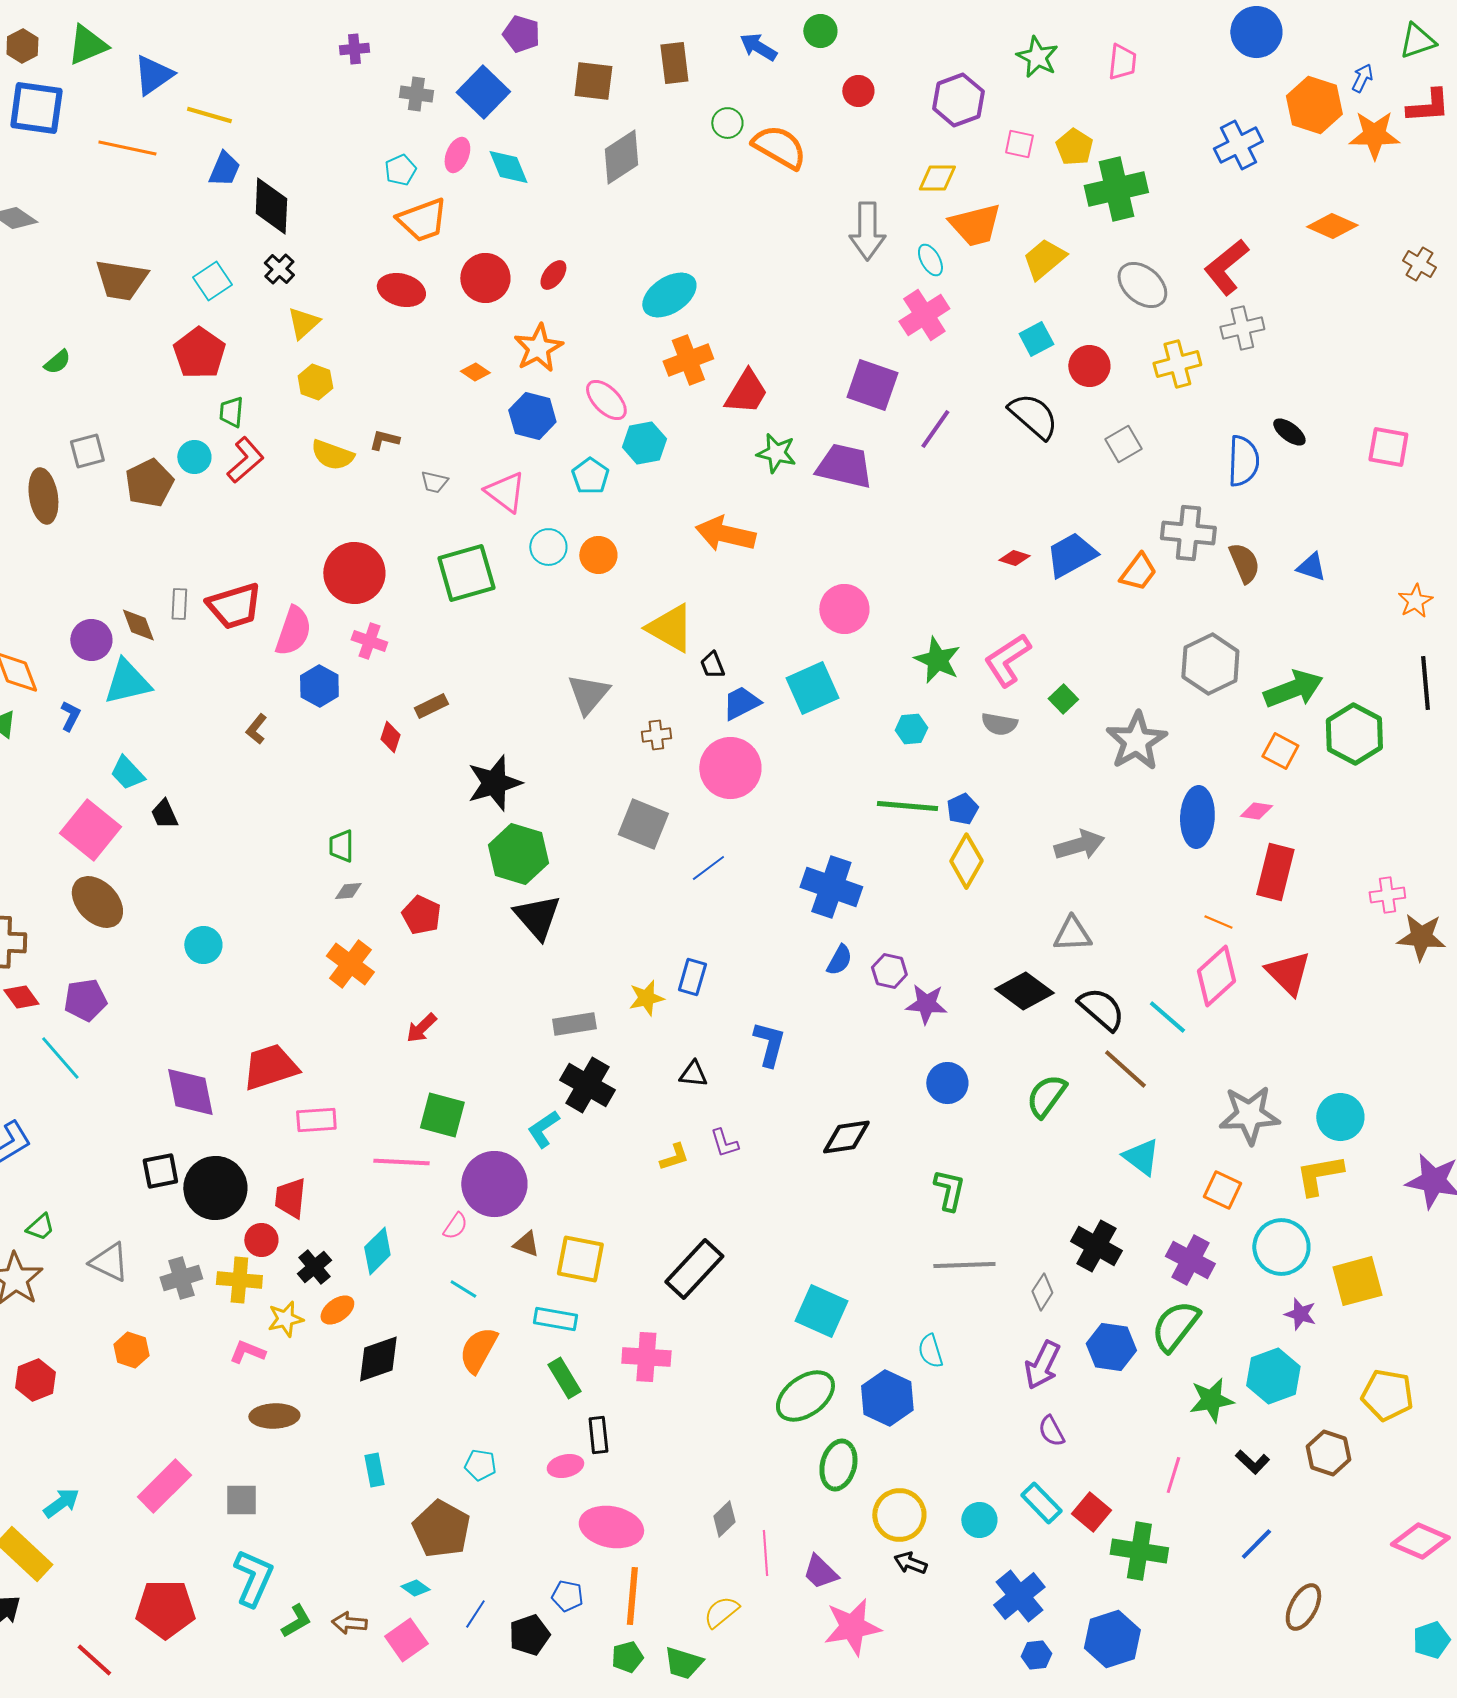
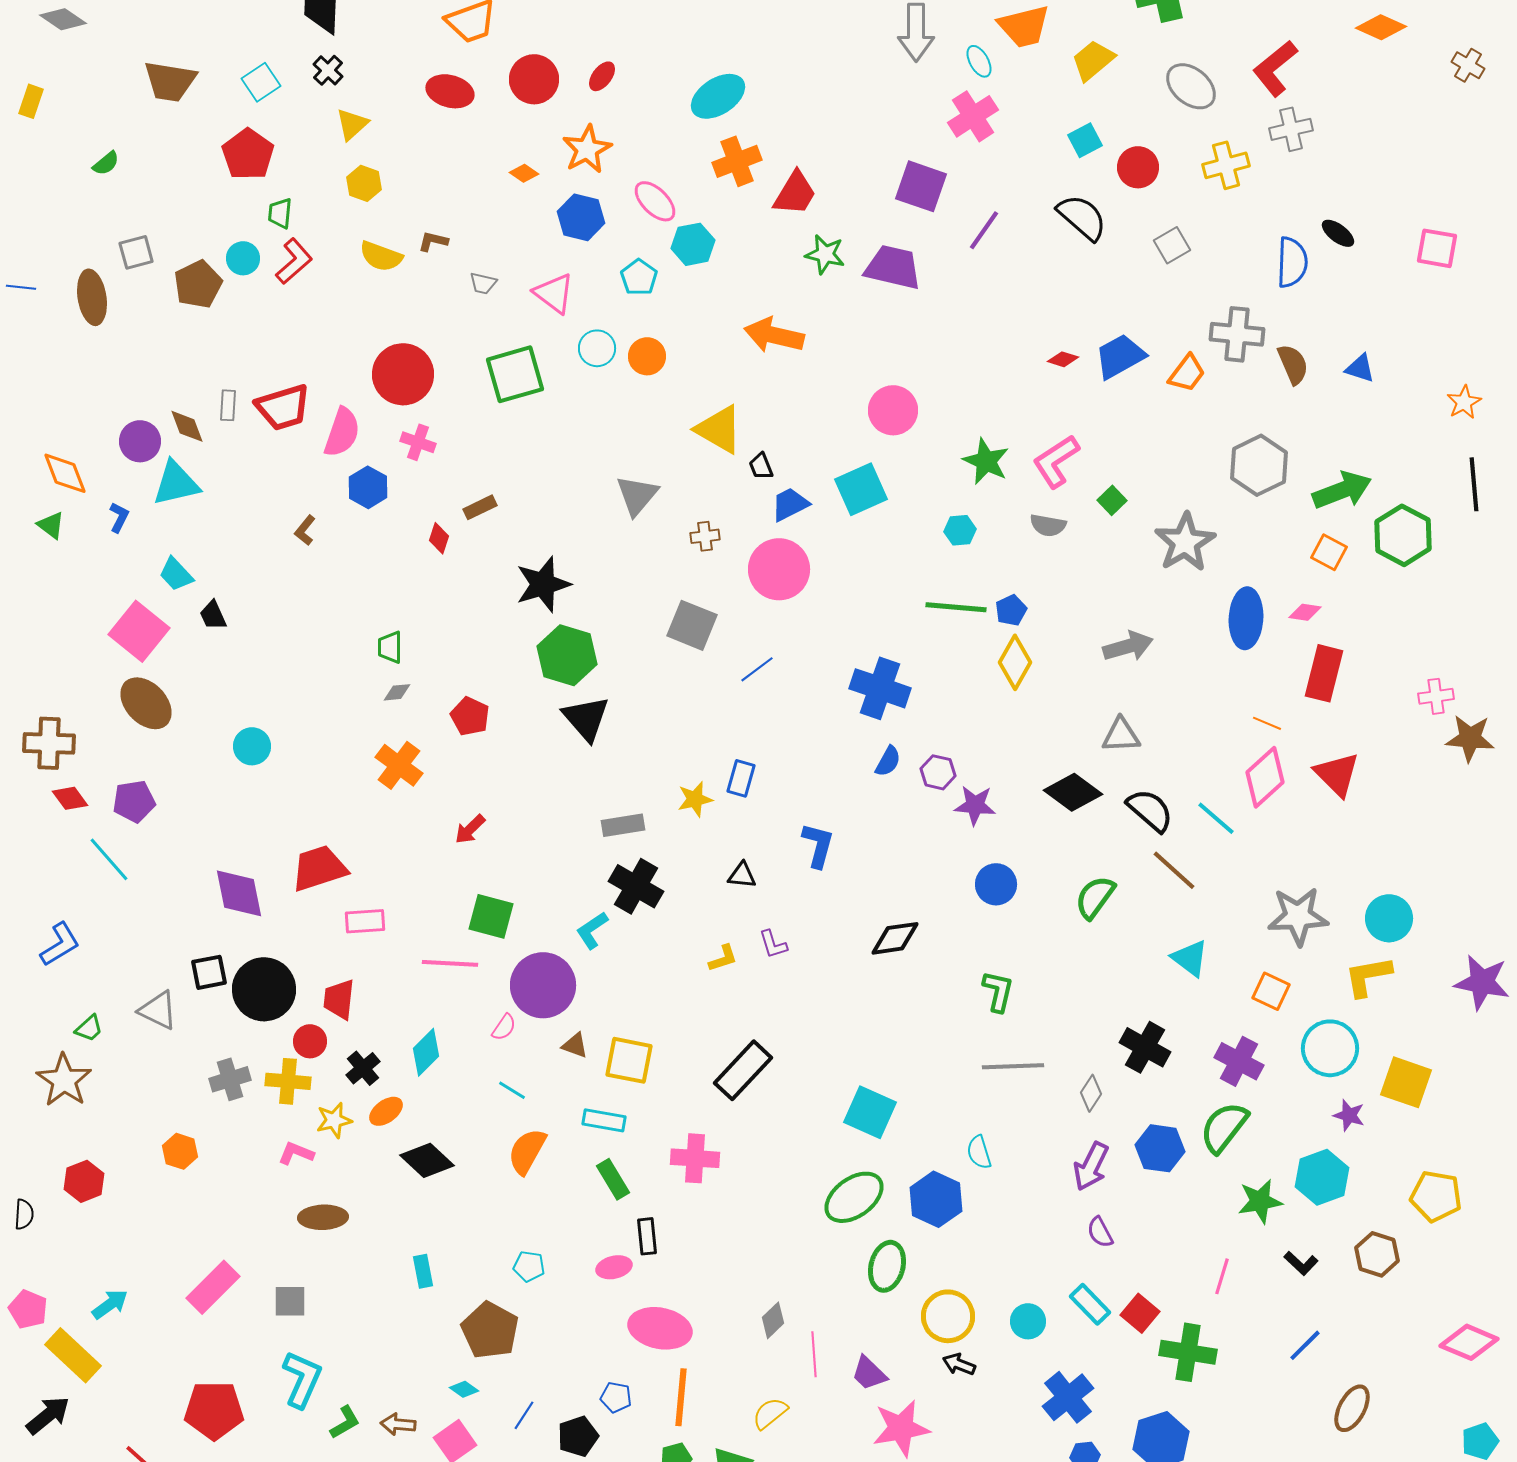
gray triangle: (109, 1262) -> (158, 1010), moved
yellow square: (1357, 1281) -> (1406, 1082), turned 34
black diamond: (378, 1359) -> (427, 1160), turned 62

